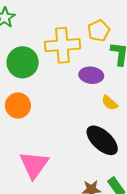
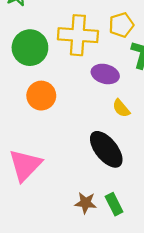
orange circle: (18, 106) -> (41, 96), moved

